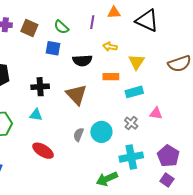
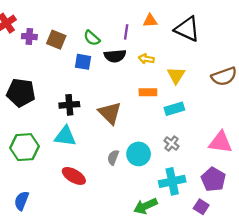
black semicircle: (82, 60) -> (115, 56), moved
pink triangle: (156, 113) -> (220, 142), moved, size x1.6
cyan triangle: (36, 115) -> (65, 136), size x1.5
purple square: (167, 180) -> (201, 207), moved

